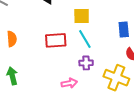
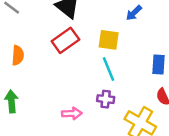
red rectangle: (56, 40) -> (65, 40), moved, turned -40
pink arrow: (69, 83) -> (72, 113), moved

